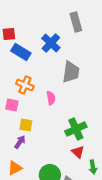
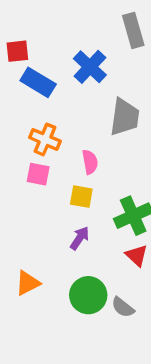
pink square: (12, 105) -> (38, 174), moved
yellow square: (26, 125) -> (81, 197), moved
purple arrow: (20, 142) -> (80, 238), moved

